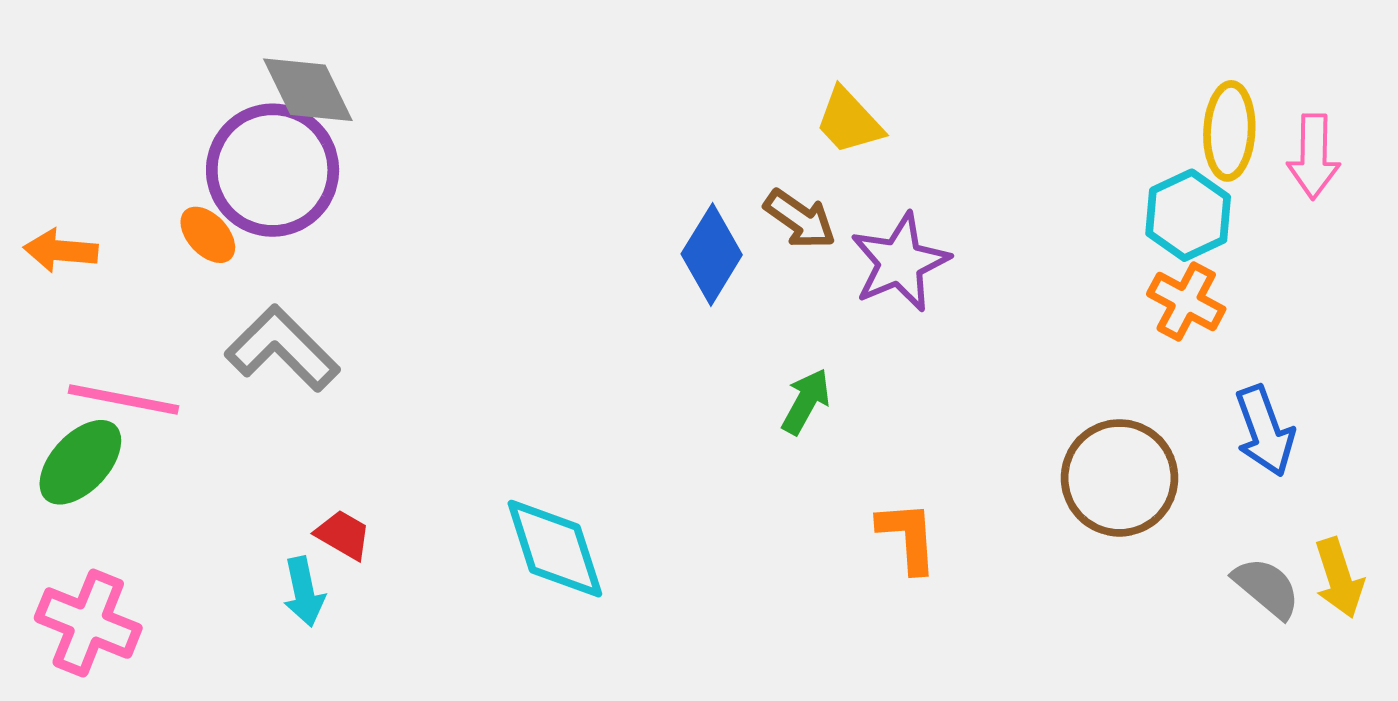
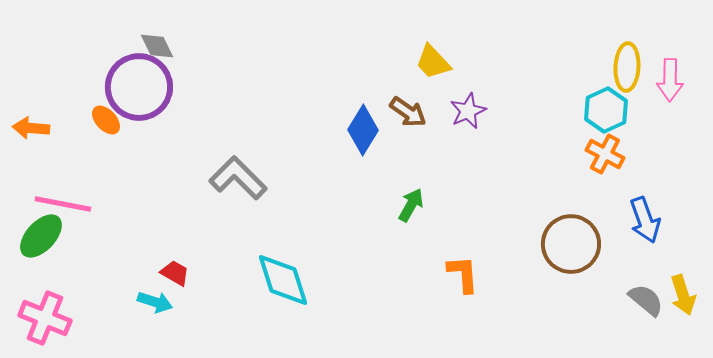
gray diamond: (308, 90) -> (157, 46), size x0.7
purple star: (900, 262) -> (468, 111), moved, size x0.7
gray L-shape: (282, 349) -> (238, 178), moved
cyan arrow: (304, 592) -> (155, 302), turned -60

